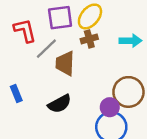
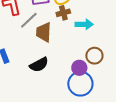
cyan arrow: (131, 41) -> (84, 24), moved
brown circle: (128, 92) -> (94, 56), size x0.7

